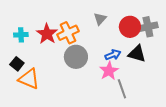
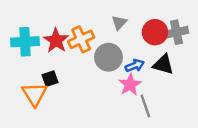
cyan cross: (21, 35) -> (25, 42), size x1.6
gray circle: (76, 57) -> (108, 57), moved
black square: (17, 64) -> (50, 79), moved, turned 32
orange triangle: (29, 79) -> (35, 94), turned 35

